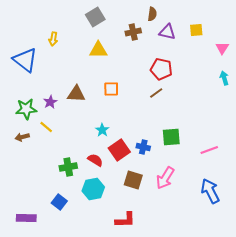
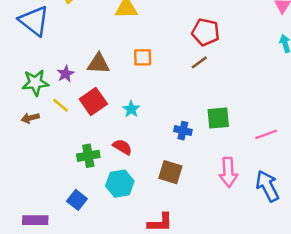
red square: (119, 150) -> (93, 102), moved
pink arrow: (165, 178) -> (228, 172), moved, turned -35

